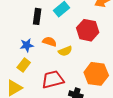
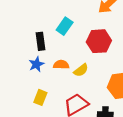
blue star: (27, 45) -> (36, 64), moved

